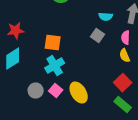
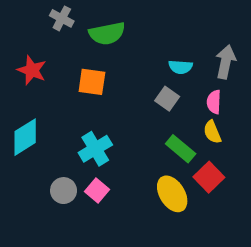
red star: (16, 31) -> (32, 70), moved, turned 30
orange square: (53, 43) -> (92, 82), moved
yellow ellipse: (79, 93) -> (172, 194), moved
green rectangle: (123, 105) -> (181, 149), moved

